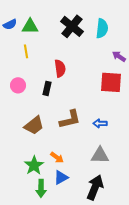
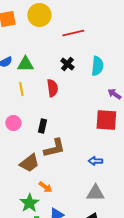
black cross: (72, 26) -> (67, 64), size x0.6
red semicircle: (60, 68) -> (52, 88), moved
brown L-shape: (70, 119) -> (54, 148), moved
orange arrow: (57, 157) -> (45, 187), moved

